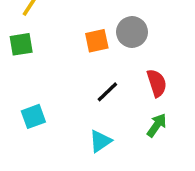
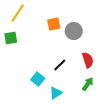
orange square: (97, 41) -> (54, 24), moved
cyan square: (33, 116) -> (38, 79), moved, turned -32

